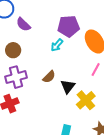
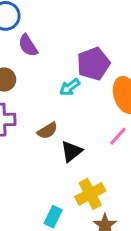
purple pentagon: (69, 26) -> (93, 64), turned -30
yellow cross: (86, 100) -> (90, 194), moved

